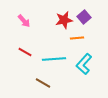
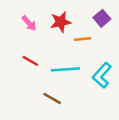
red star: (64, 20) -> (61, 22), moved
orange line: (77, 38) -> (82, 39), moved

